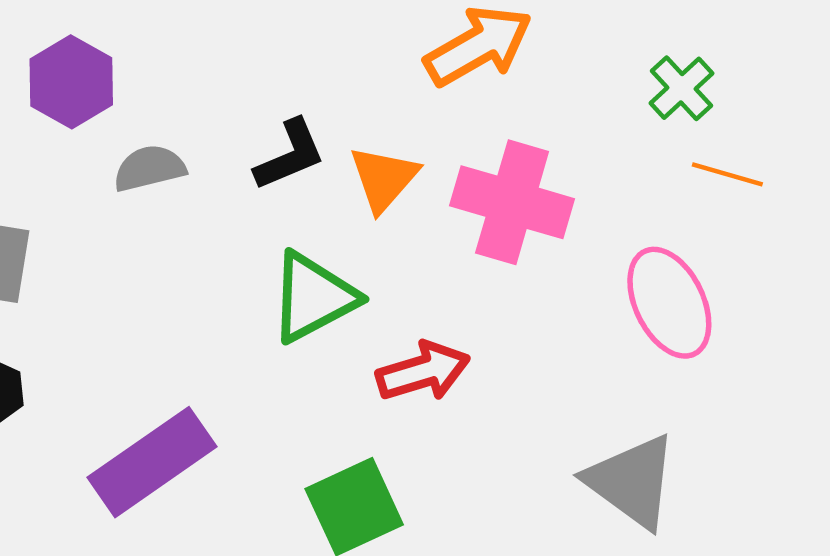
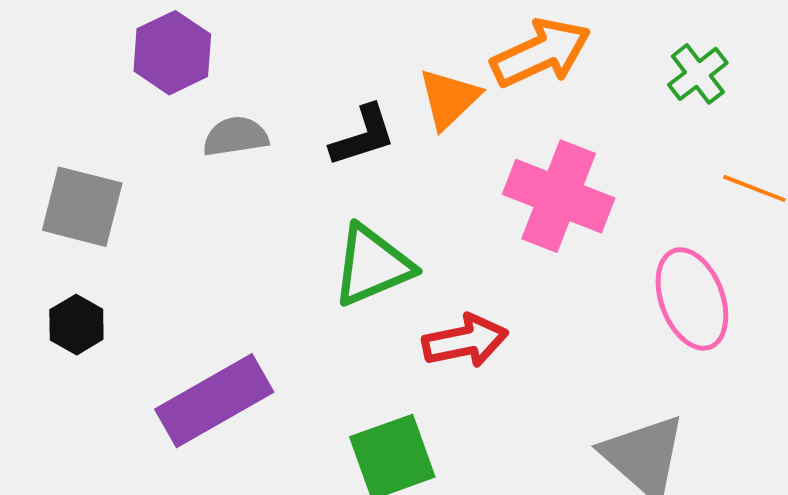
green cross: (681, 88) -> (698, 74), moved
orange triangle: (384, 179) -> (449, 99), moved

